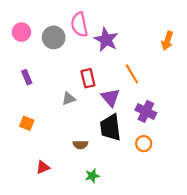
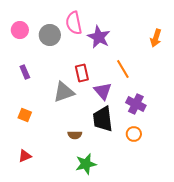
gray triangle: (69, 99) -> (64, 92), size x1.6
red triangle: (43, 167) -> (25, 156), moved
green star: (92, 176) -> (86, 164), size x1.5

